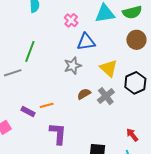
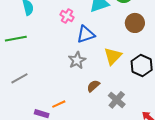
green line: (30, 51) -> (16, 39), moved, turned 70
yellow triangle: (109, 68) -> (113, 56), turned 42
gray cross: (106, 96) -> (117, 100), moved

